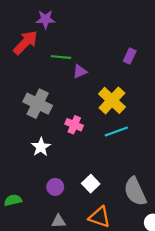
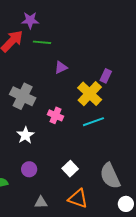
purple rectangle: (130, 56) -> (106, 76), moved
green line: (61, 57) -> (42, 42), moved
purple circle: (55, 187) -> (29, 169), moved

